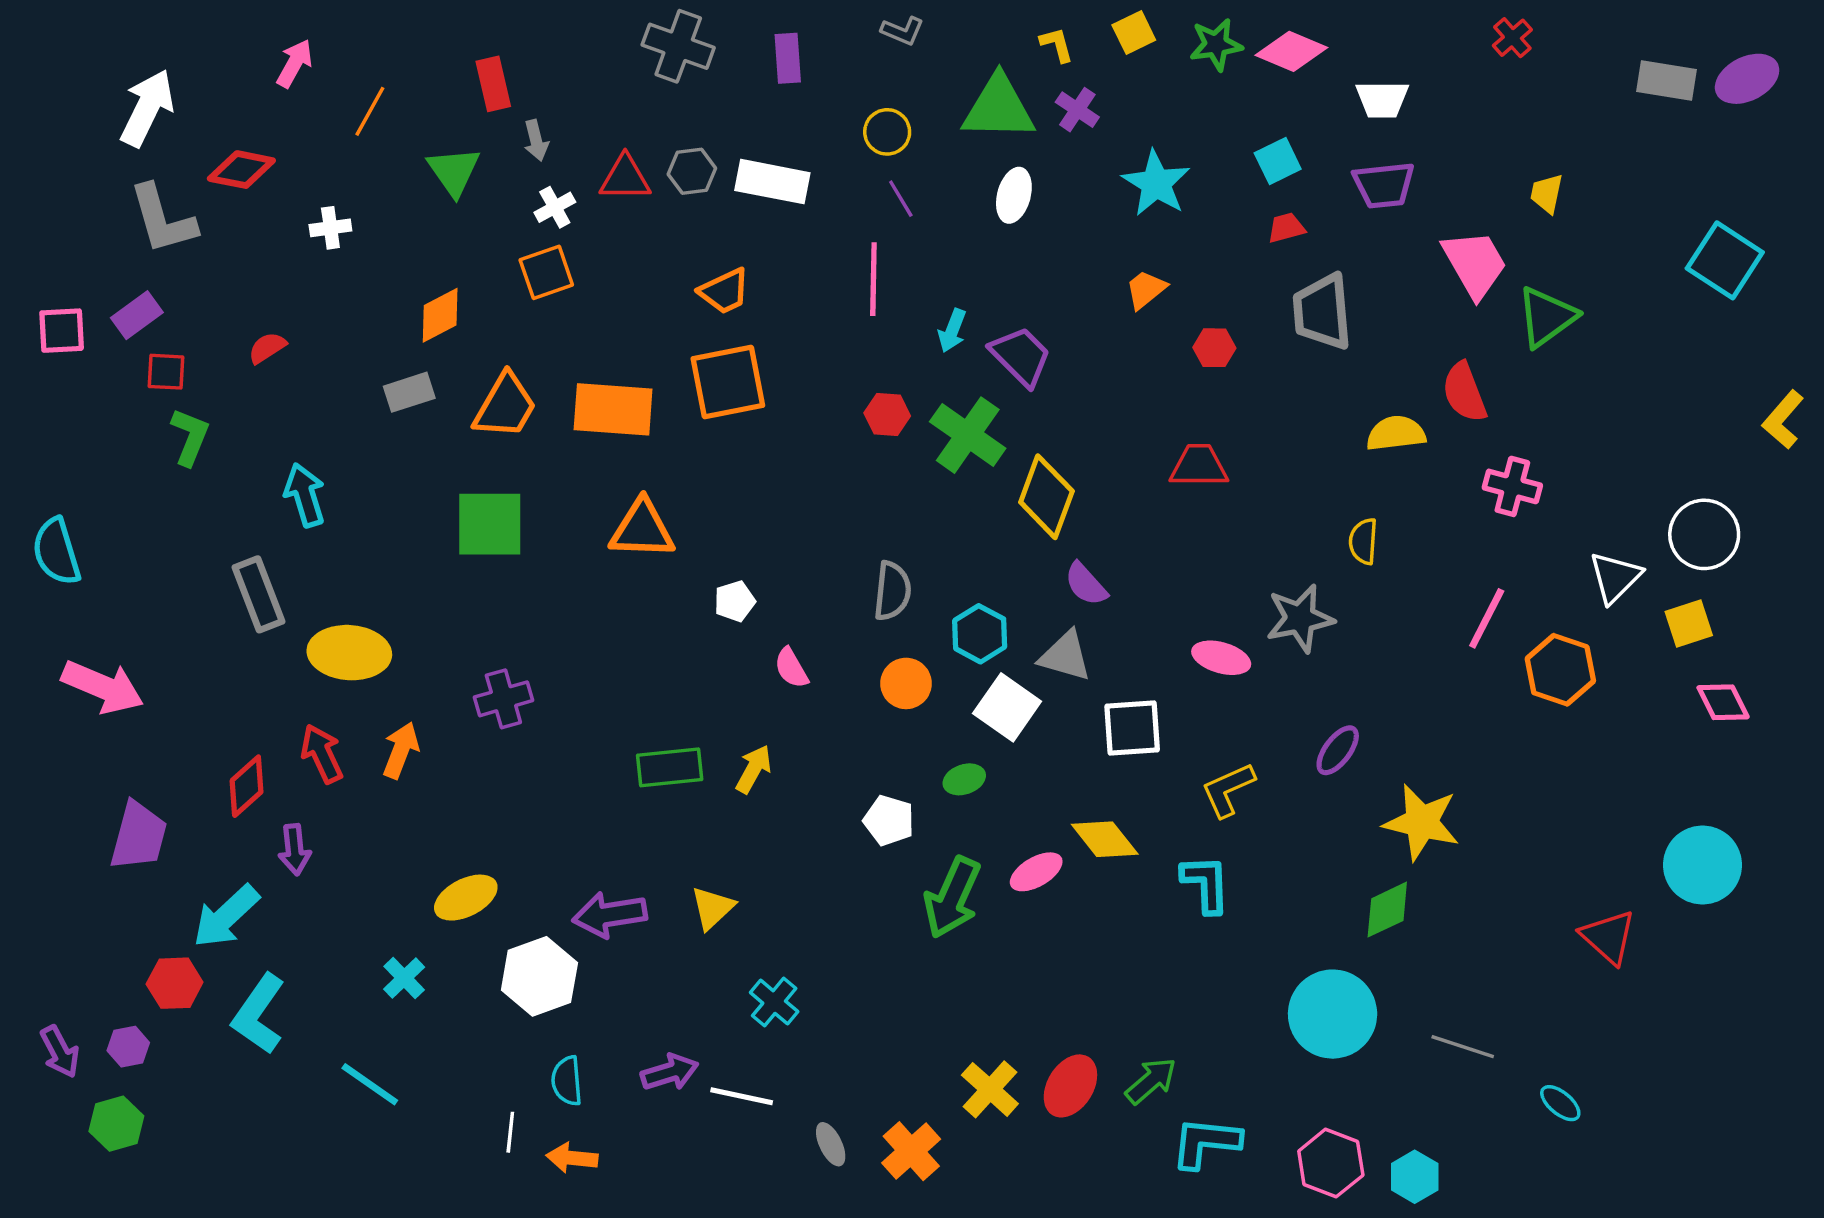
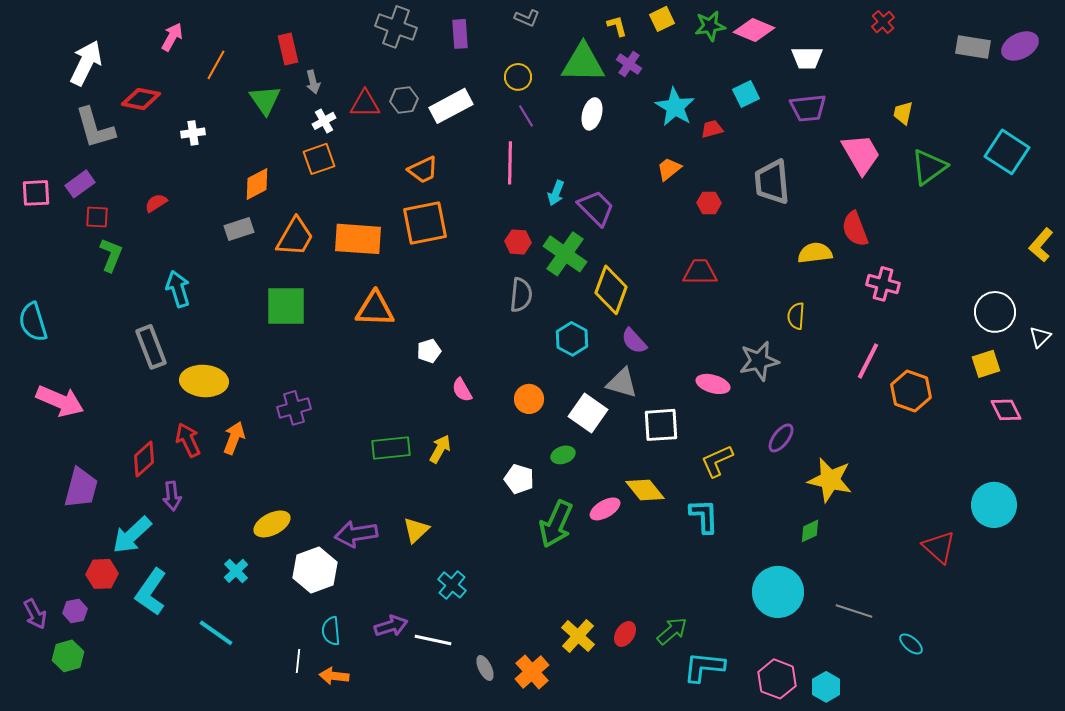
white rectangle: (772, 182) -> (451, 106), turned -39
red trapezoid: (1286, 228) -> (712, 129), moved
green triangle: (1547, 317) -> (929, 167), moved
white triangle: (1615, 577) -> (1040, 337), moved, size x0.7
gray semicircle: (892, 591) -> (521, 295), moved
cyan hexagon: (980, 634) -> (572, 339), moved
green diamond: (1387, 910) -> (810, 531), size x0.7
red ellipse: (1070, 1086) -> (625, 634), size x0.7

